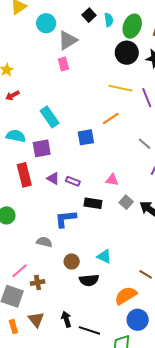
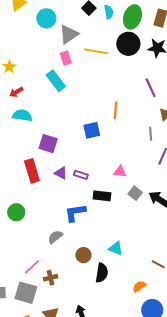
yellow line: (121, 88) -> (96, 51), moved
cyan rectangle: (50, 117) -> (56, 81), moved
orange line: (111, 118) -> (116, 110), turned -48
cyan semicircle: (16, 136) -> (22, 115), moved
gray line: (145, 144) -> (151, 134), turned 48
purple square: (42, 148) -> (48, 144), turned 30
gray semicircle: (44, 242) -> (55, 237), turned -49
black semicircle: (89, 280) -> (102, 273), turned -72
orange semicircle: (126, 296) -> (139, 286), size x0.6

